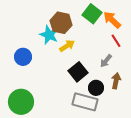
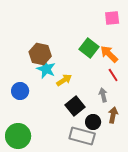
brown hexagon: (61, 23) -> (40, 54), moved
gray arrow: (106, 61) -> (103, 95), turned 128

